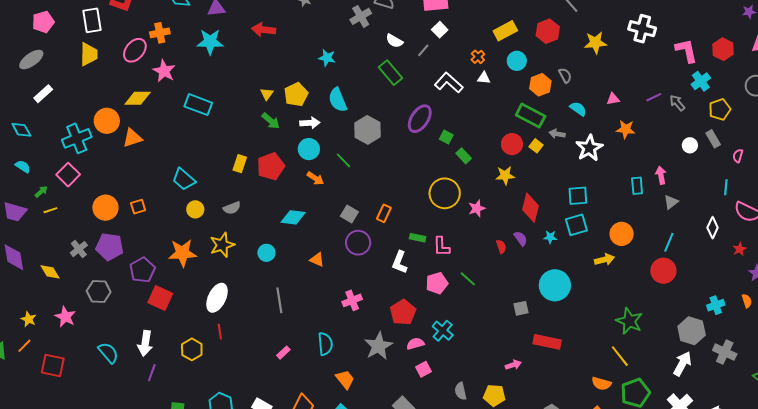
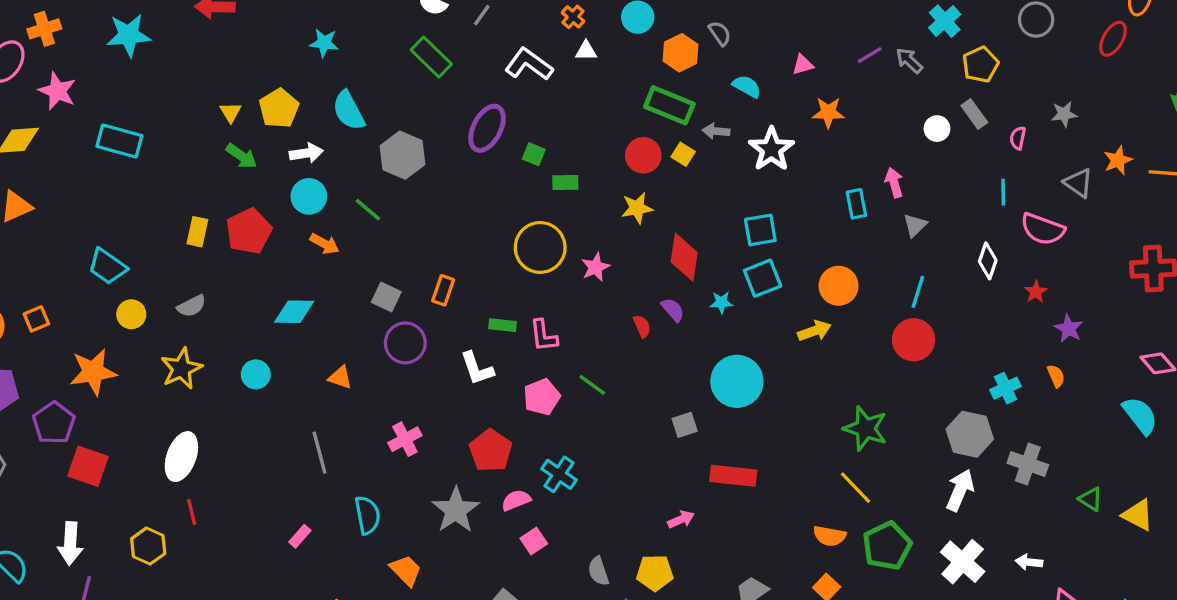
green rectangle: (464, 156) -> (565, 182), turned -42
orange star: (182, 253) -> (93, 372), moved
white L-shape: (400, 262) -> (477, 368), turned -35
gray line: (279, 300) -> (319, 453), moved

